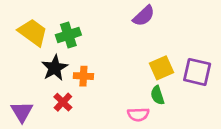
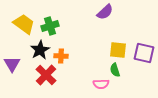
yellow square: (162, 68) -> (118, 50), turned 30
red cross: (63, 102) -> (46, 75), size x1.5
purple triangle: (22, 112) -> (12, 64), moved

